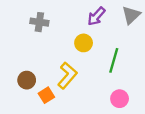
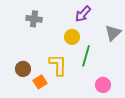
gray triangle: (131, 15) -> (113, 33), moved
green line: (114, 60) -> (86, 56), moved
yellow L-shape: (67, 75) -> (58, 65), turned -40

